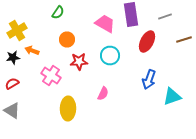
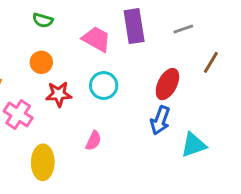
green semicircle: (58, 12) -> (43, 20), moved, turned 72
brown line: (184, 40) -> (211, 62), turned -42
red ellipse: (147, 42) -> (167, 84), moved

